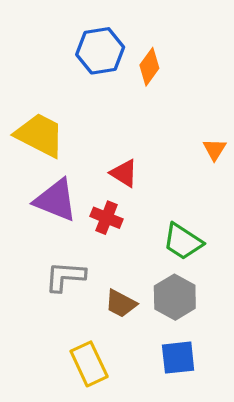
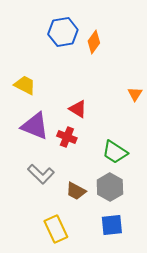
yellow trapezoid: (40, 135) -> (25, 85), size x0.7
gray L-shape: (65, 276) -> (41, 174), turned -140

